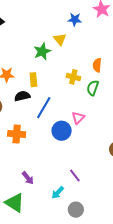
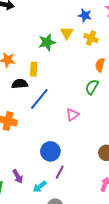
yellow cross: (73, 77) -> (91, 38), moved
blue circle: (62, 131) -> (50, 151), moved
purple line: (75, 175) -> (60, 172), turned 56
purple arrow: (28, 178) -> (18, 176), moved

